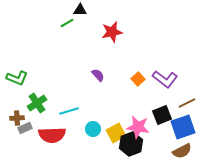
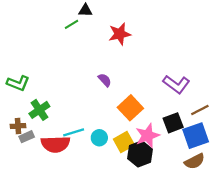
orange square: (138, 79) -> (130, 108), moved, size x1.6
cyan line: (69, 111) -> (74, 132), moved
pink star: (138, 127) -> (147, 136), turned -30

